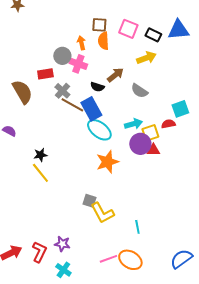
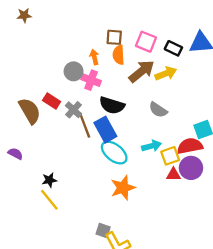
red rectangle: (45, 74) -> (52, 101), moved, turned 42
brown arrow: (115, 75) -> (142, 71), moved, size x1.4
black semicircle: (97, 87) -> (112, 105), size x1.6
brown line: (72, 105) -> (85, 125), turned 40
red semicircle: (168, 124) -> (190, 146), size x1.6
purple circle: (140, 144) -> (191, 168), moved

